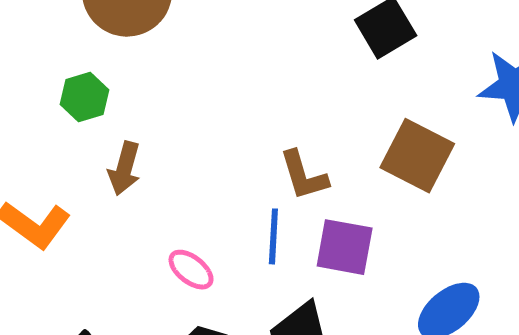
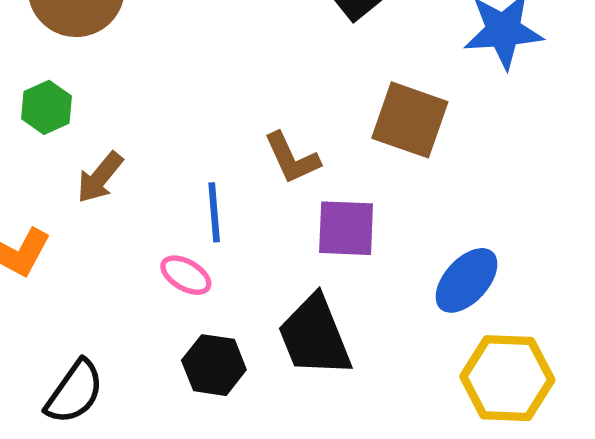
brown arrow: (124, 168) -> (100, 177), turned 32
blue line: (273, 236) -> (214, 212), moved

